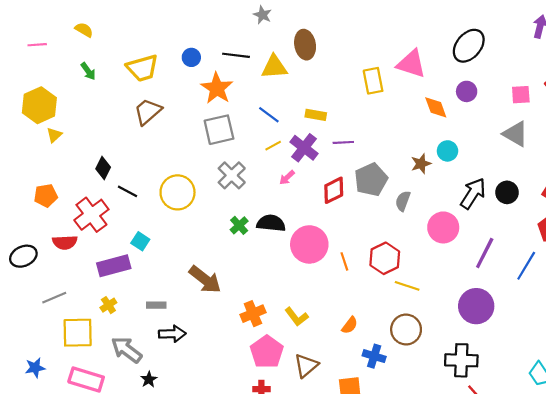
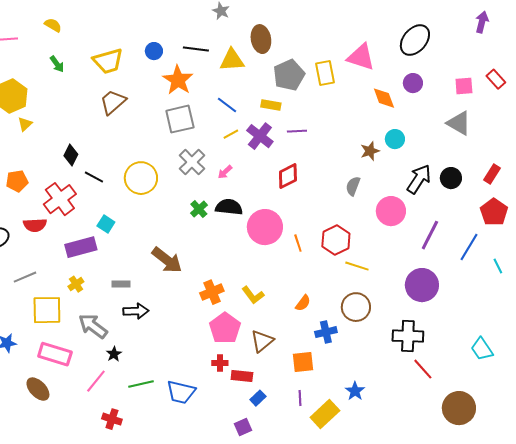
pink arrow: (287, 178) -> (225, 172), moved
gray pentagon: (371, 180) -> (289, 75), moved
blue cross: (374, 356) -> (326, 332), turned -30

